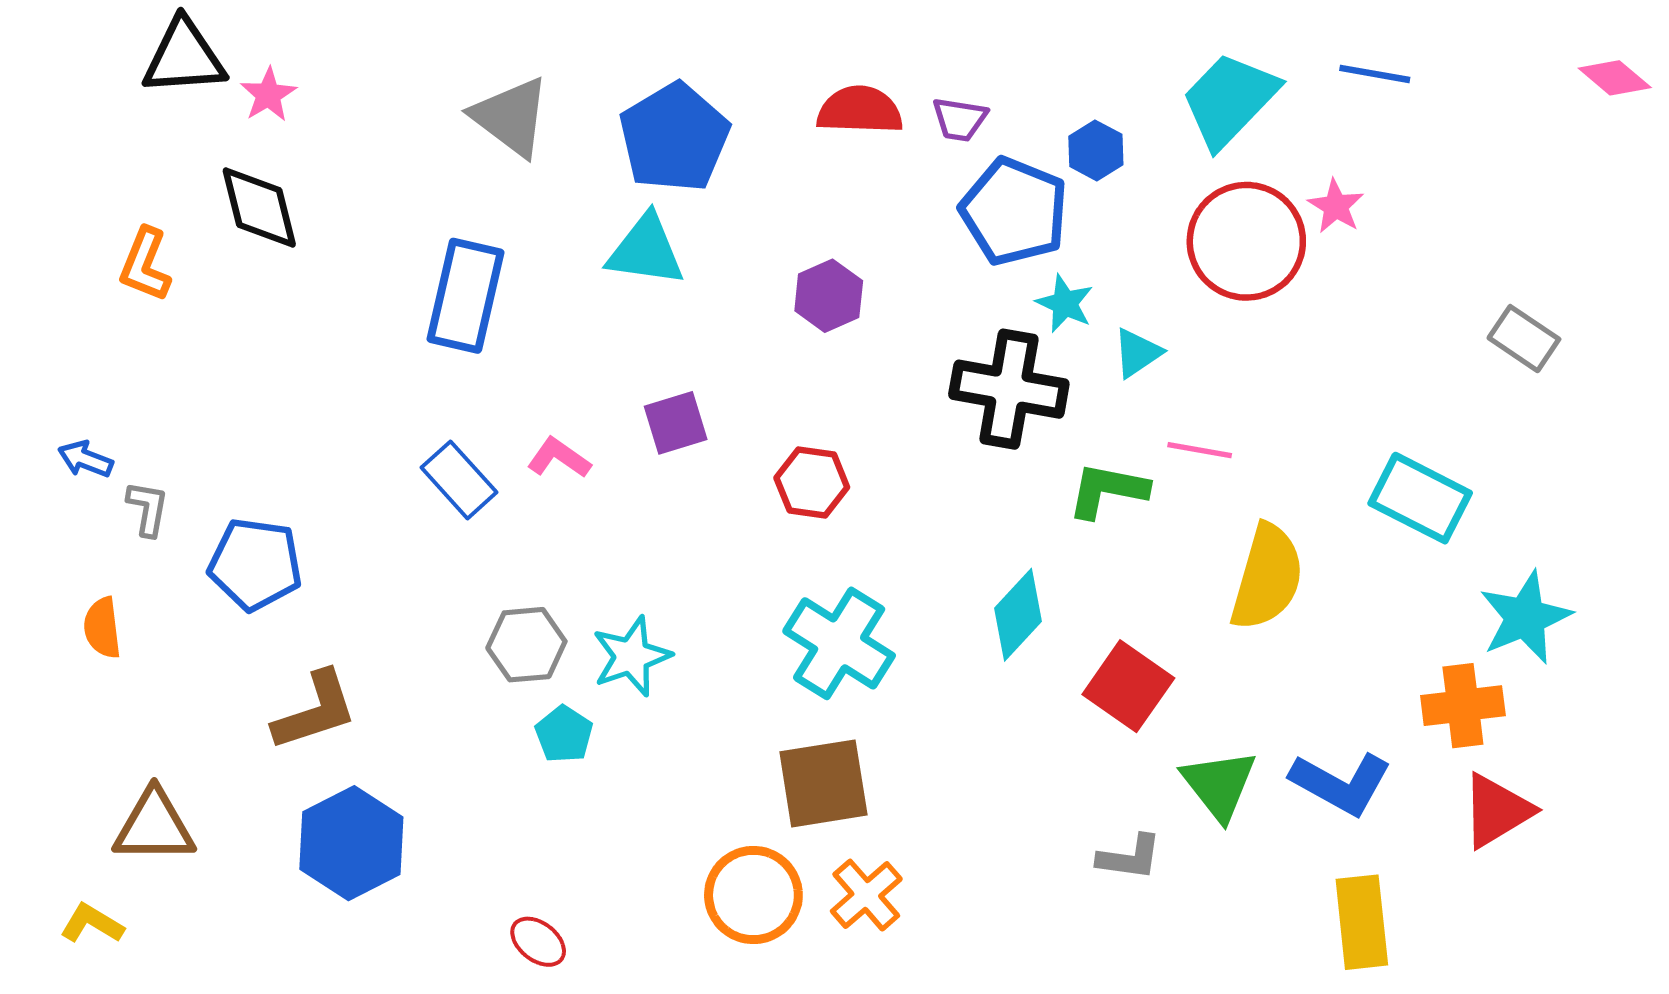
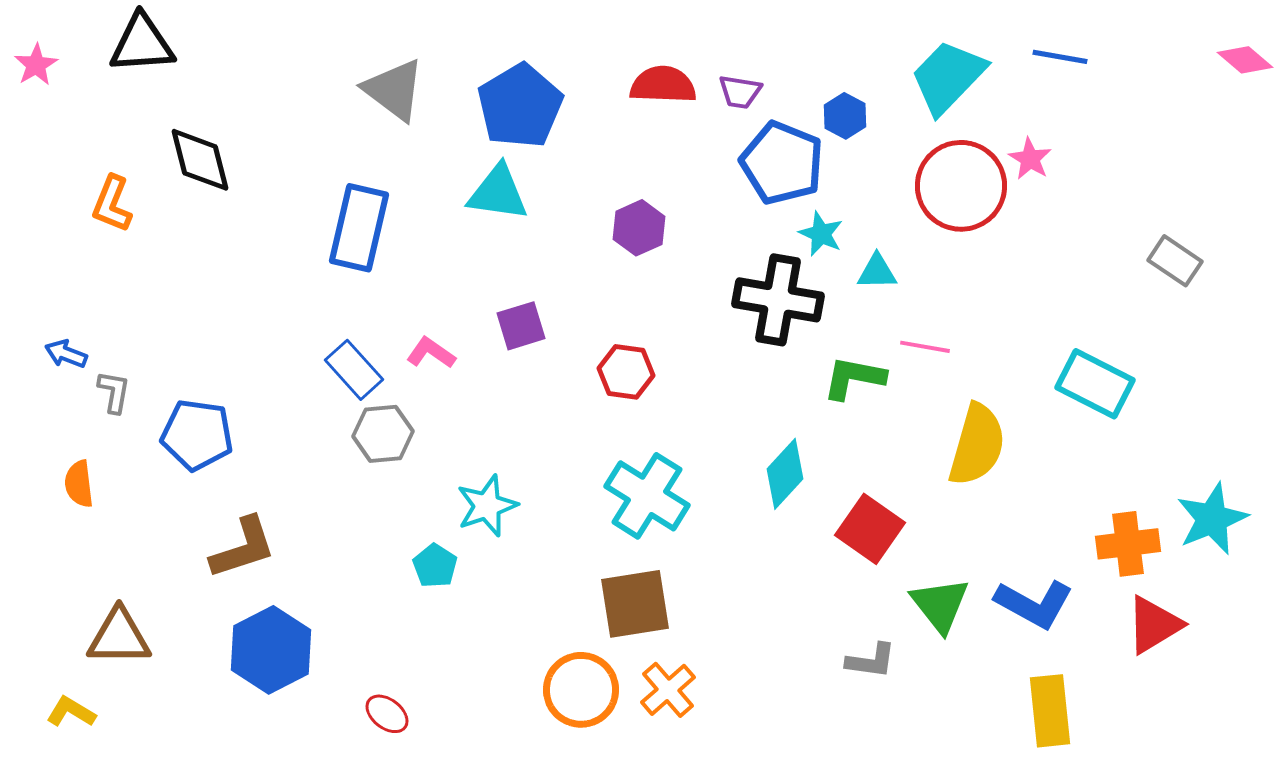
pink star: (268, 95) -> (36, 65), moved
cyan triangle: (1137, 353) -> (877, 272), turned 33
cyan star: (1525, 617) -> (1212, 519), moved
gray hexagon: (526, 645) -> (383, 434), moved
red ellipse: (538, 942) -> (387, 714), moved

